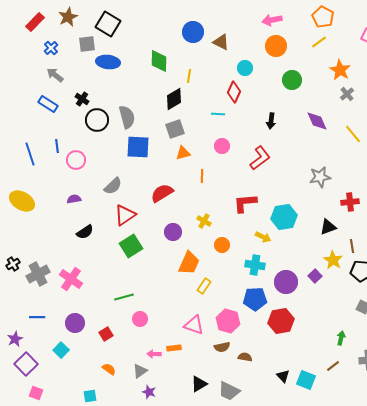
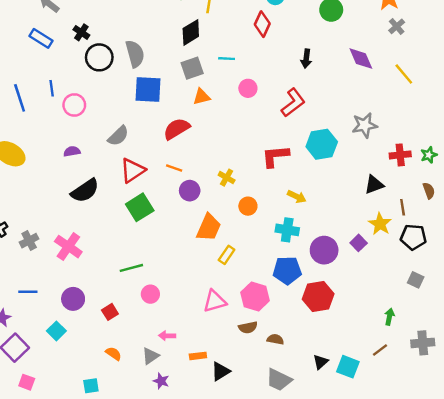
cyan line: (218, 114) -> (227, 59), moved
orange line: (202, 176) -> (174, 168), moved, turned -72
red semicircle: (162, 193) -> (177, 129), moved
cyan hexagon: (284, 217) -> (322, 144), moved
black semicircle: (85, 232) -> (85, 191), size x1.4
gray cross: (38, 274) -> (29, 241), size x0.7
pink triangle: (194, 325) -> (215, 301), turned -35
orange rectangle: (174, 348) -> (198, 356), moved
black triangle: (283, 376) -> (321, 362), turned 32
gray trapezoid: (229, 391) -> (279, 380), moved

